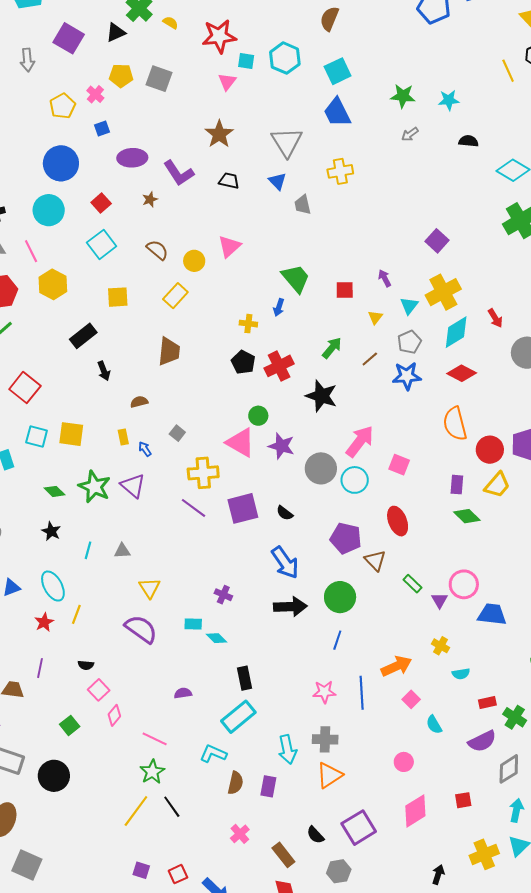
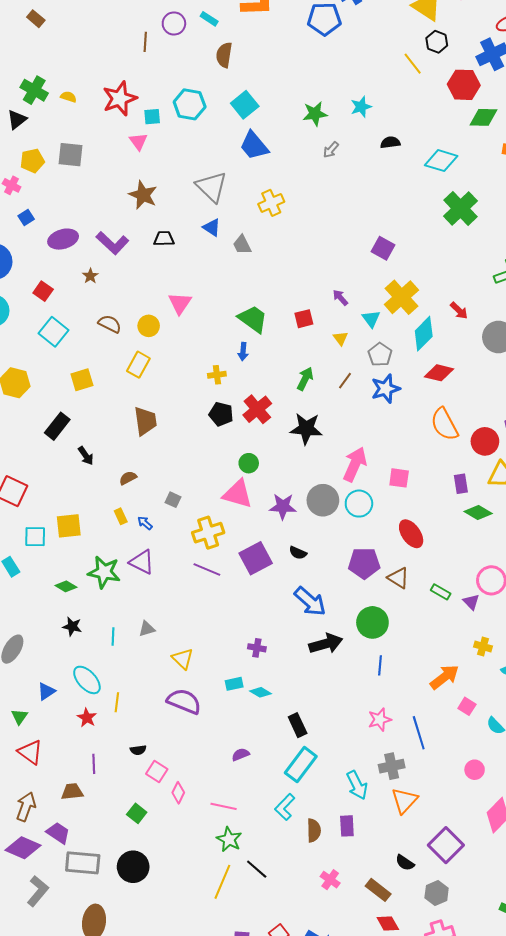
purple star: (281, 446) -> (283, 506), moved
blue line: (362, 693) -> (419, 733), moved
cyan L-shape: (213, 754) -> (285, 807), turned -56

